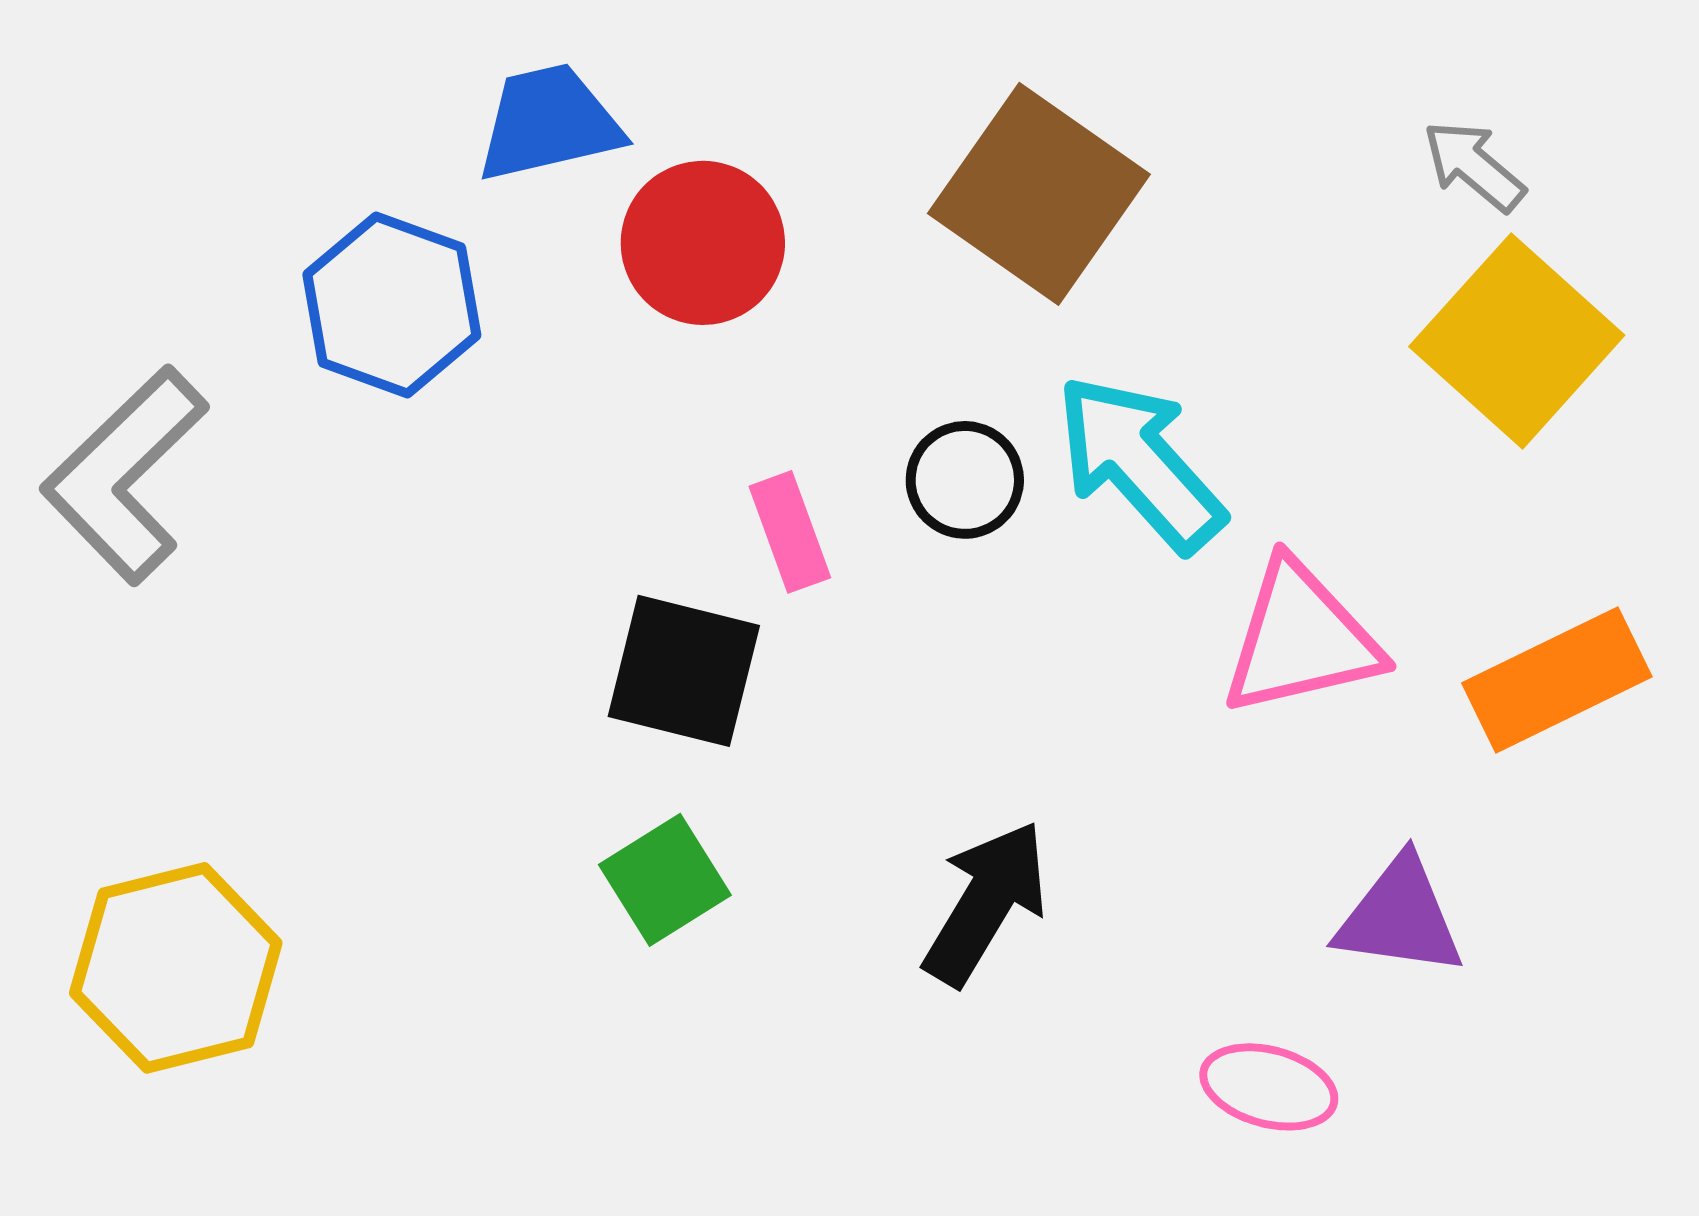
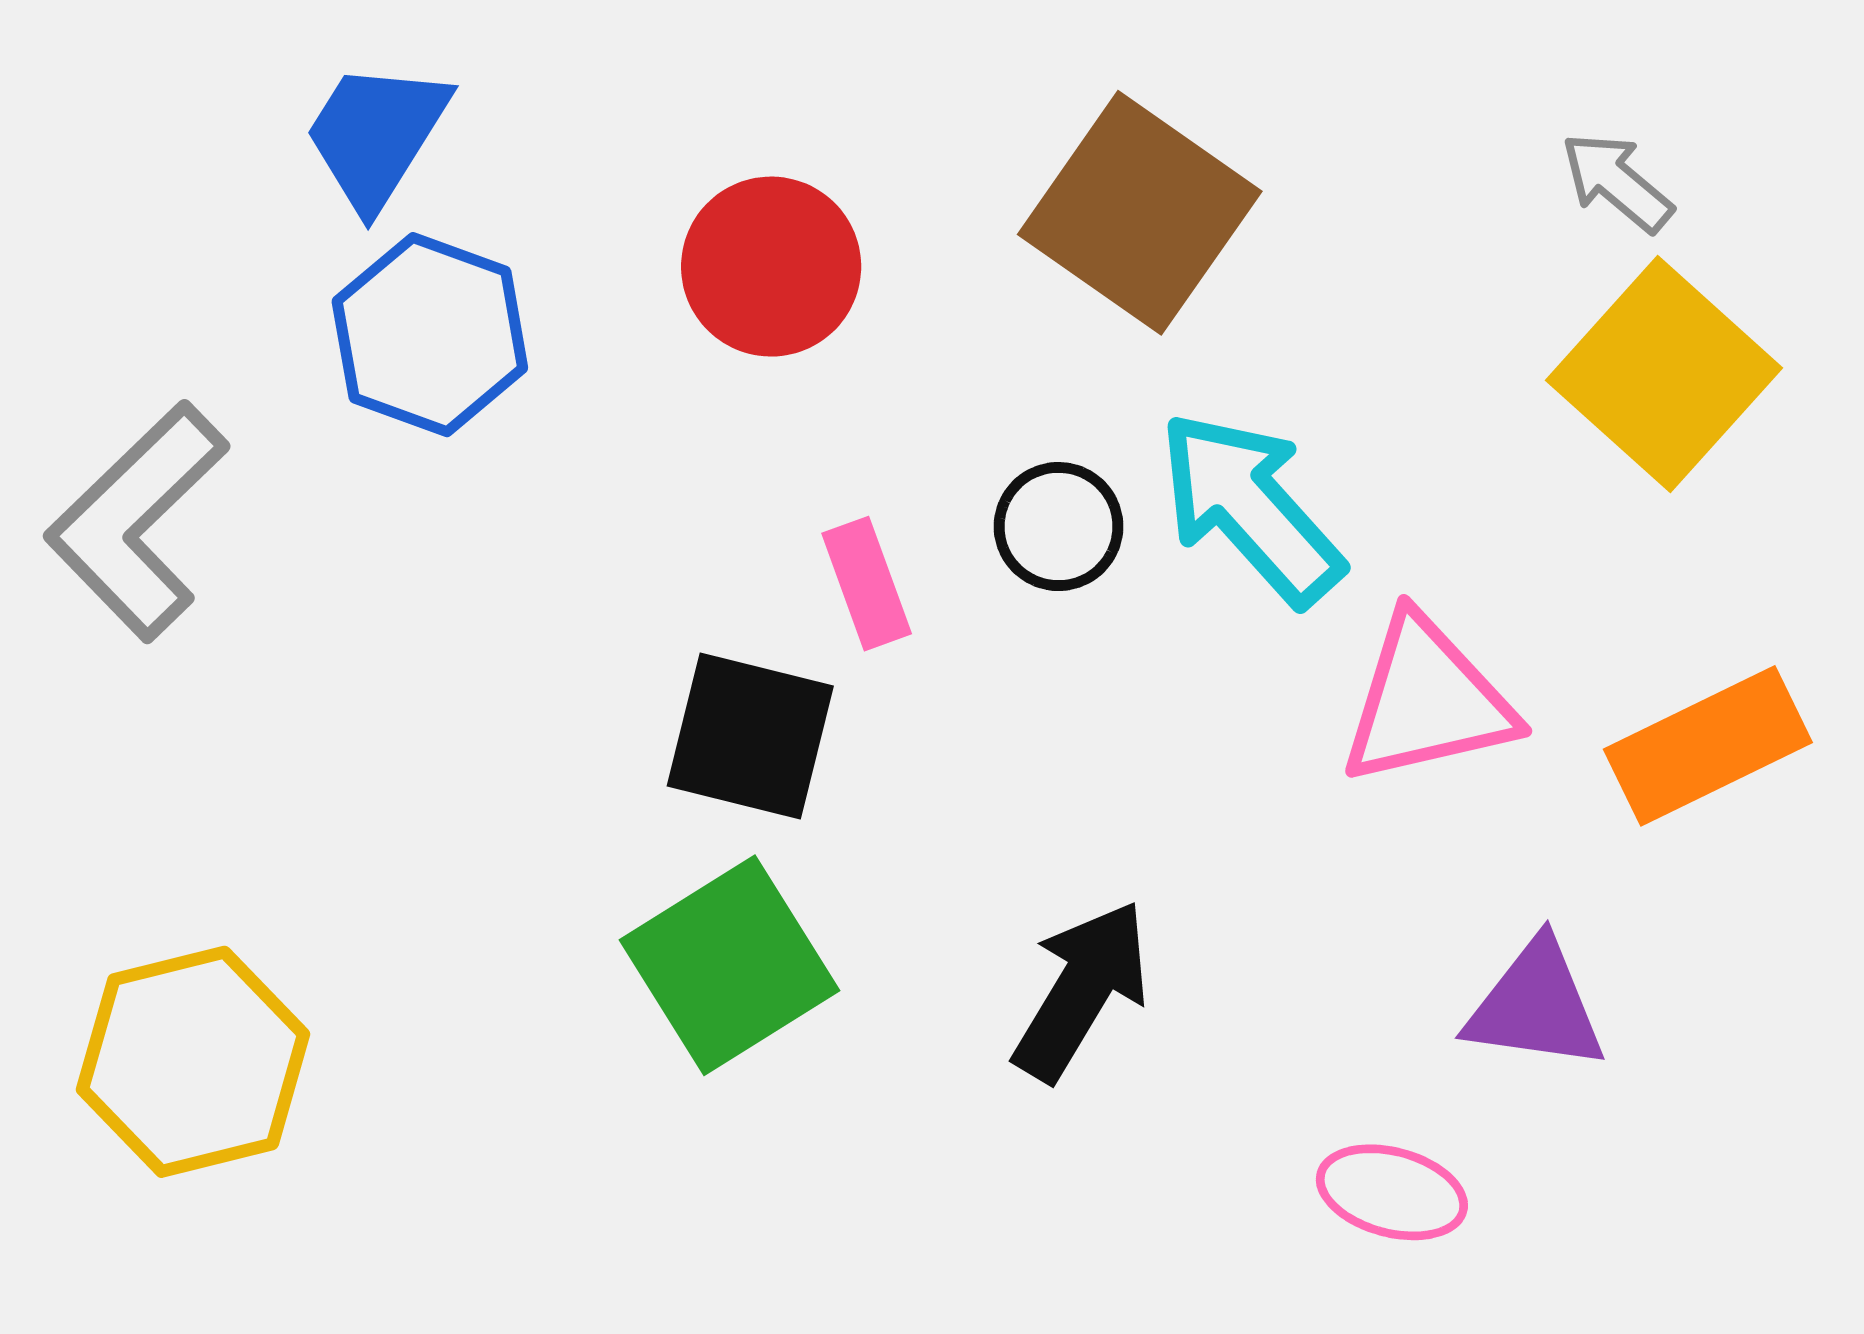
blue trapezoid: (549, 123) -> (376, 135), moved, turned -45
green square: (665, 880) -> (729, 965), size x1.5

